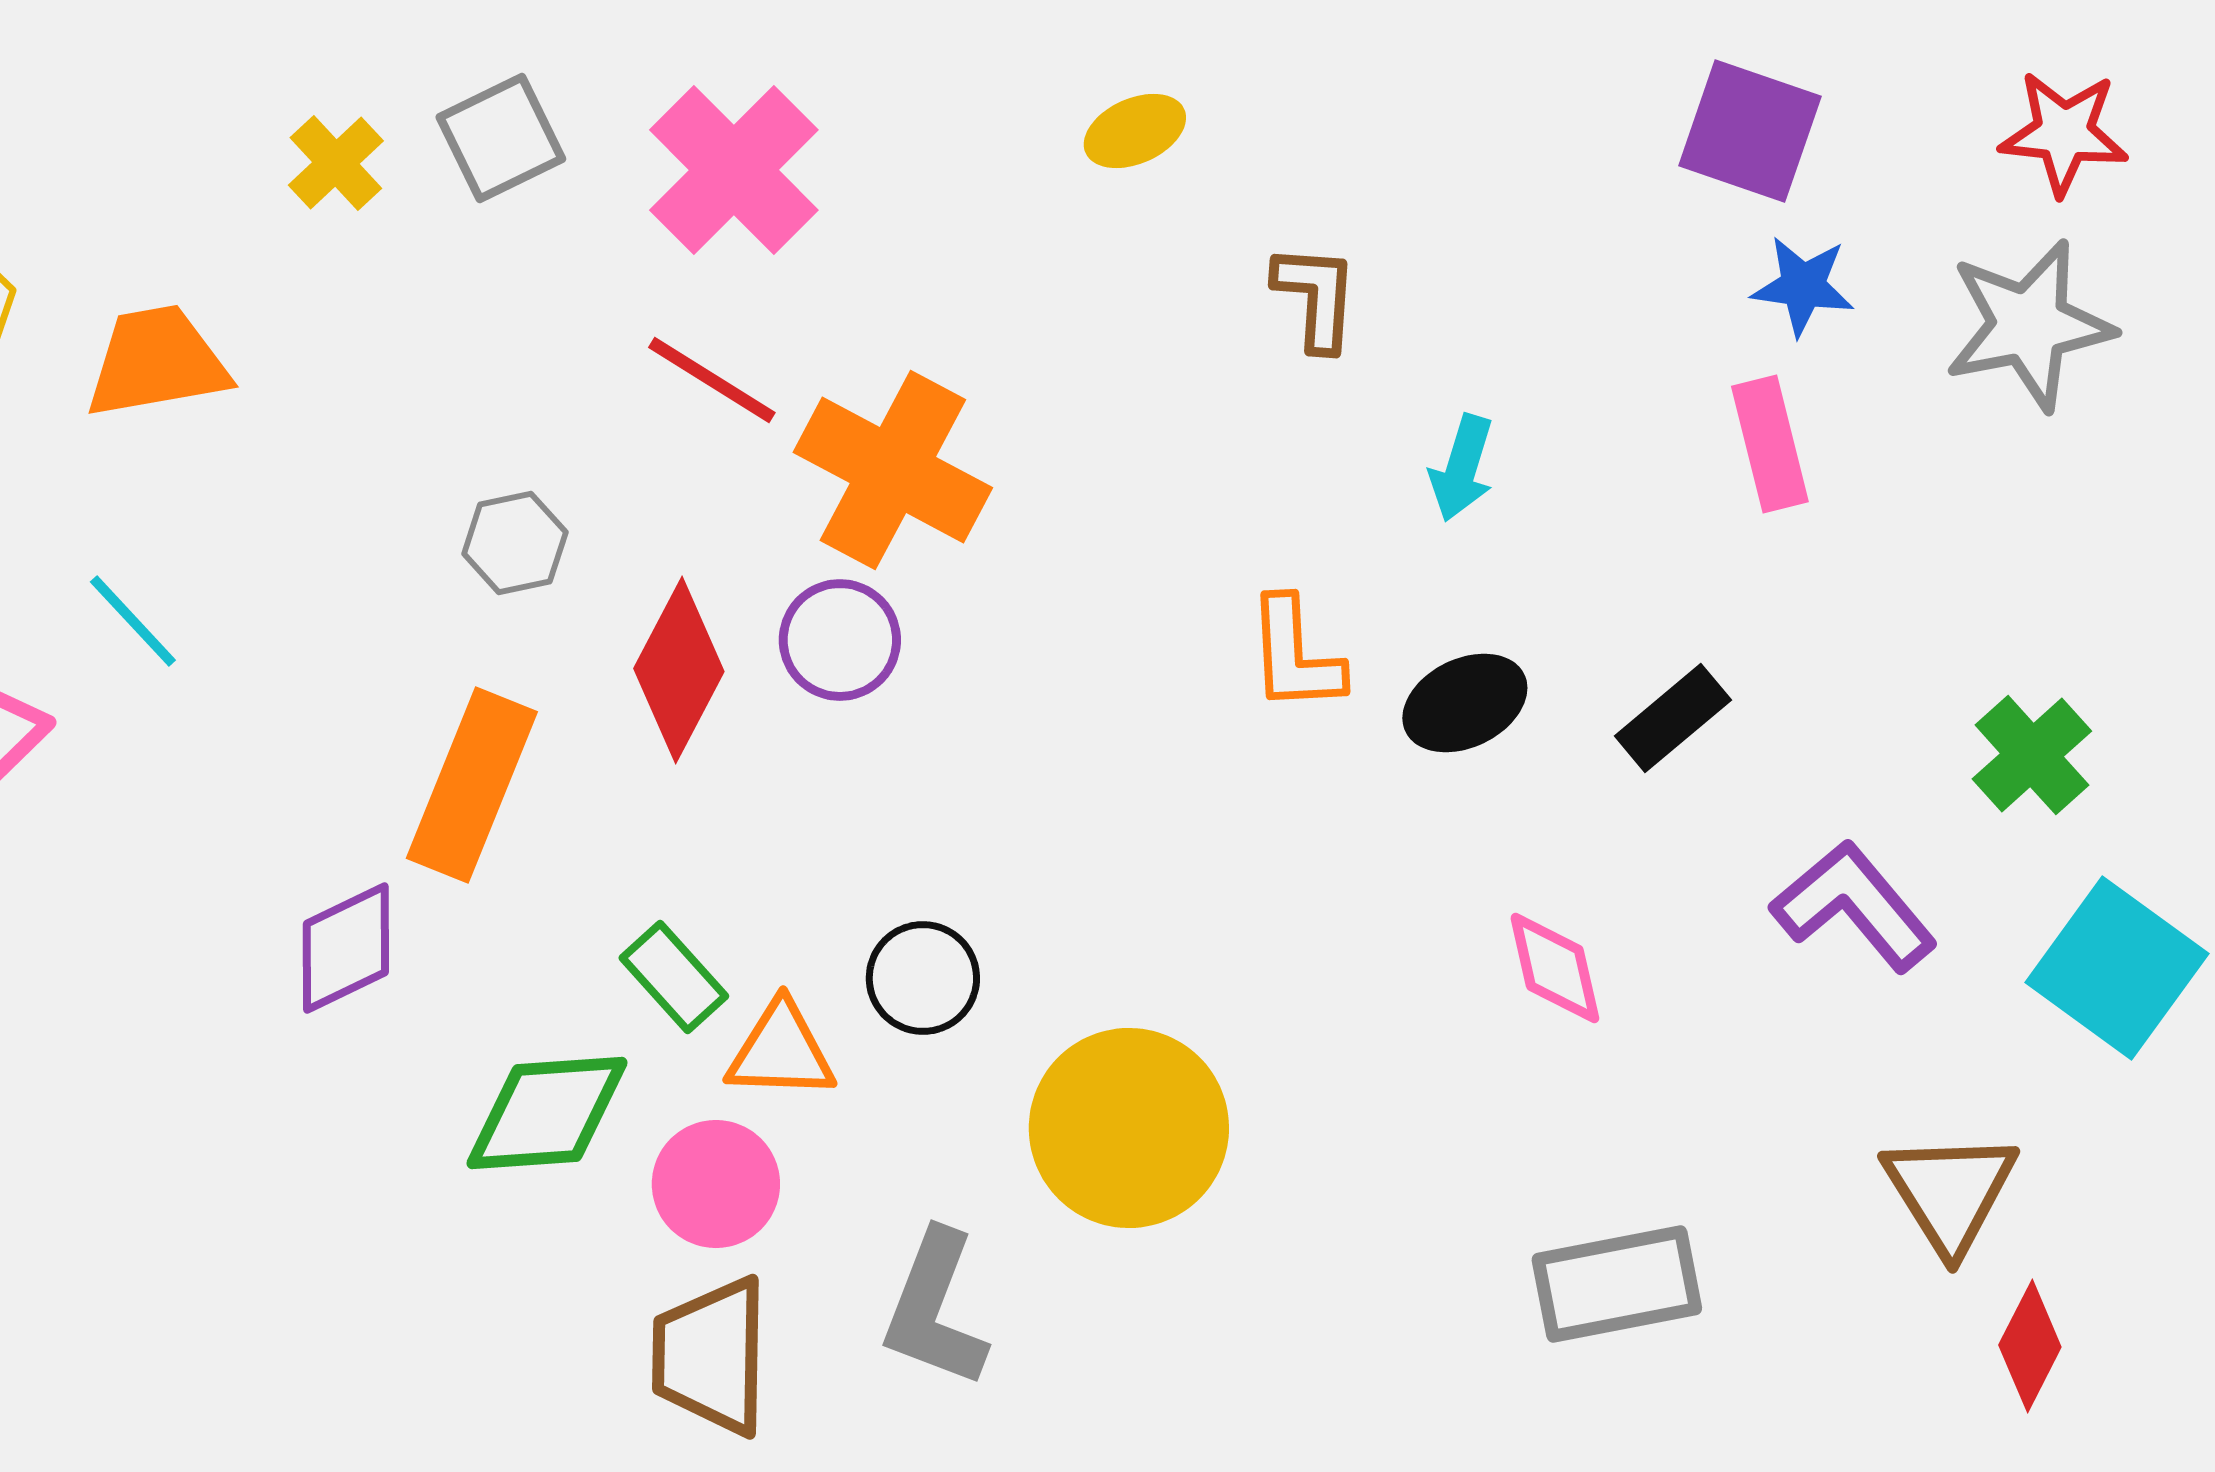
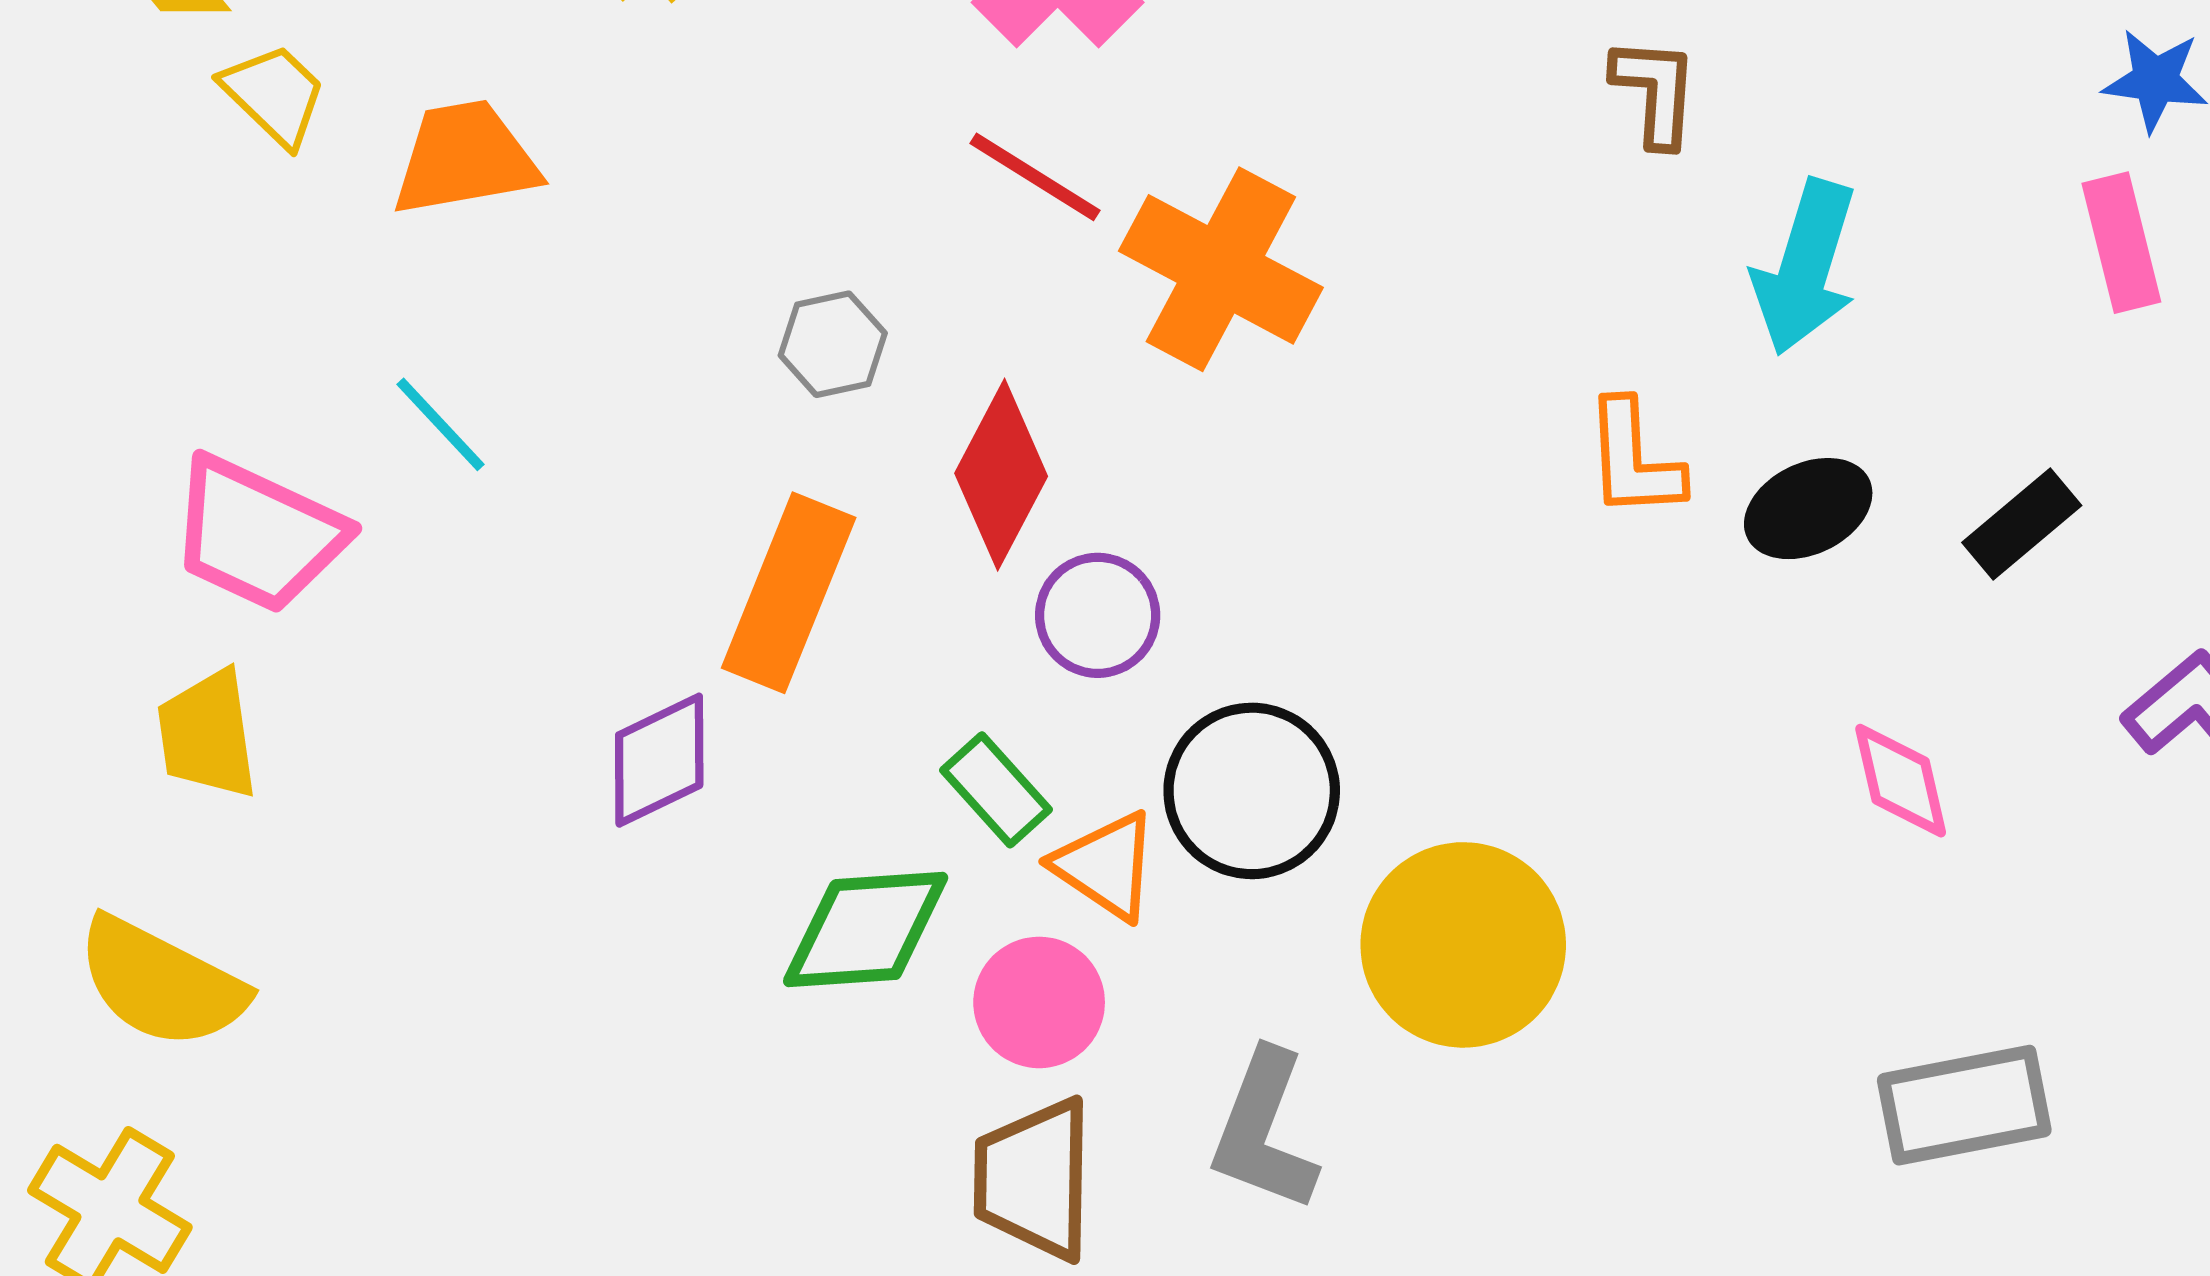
cyan arrow: (1462, 468) -> (1805, 267), size x1.6
purple circle: (840, 640) -> (1098, 615), moved
black circle: (923, 978) -> (1252, 791), size x1.5
orange triangle: (781, 1051) -> (1106, 866), turned 32

